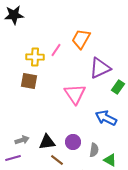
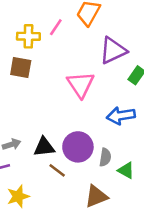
blue arrow: (106, 118) -> (121, 116), turned -35
purple circle: (73, 142) -> (78, 147), size x1.5

